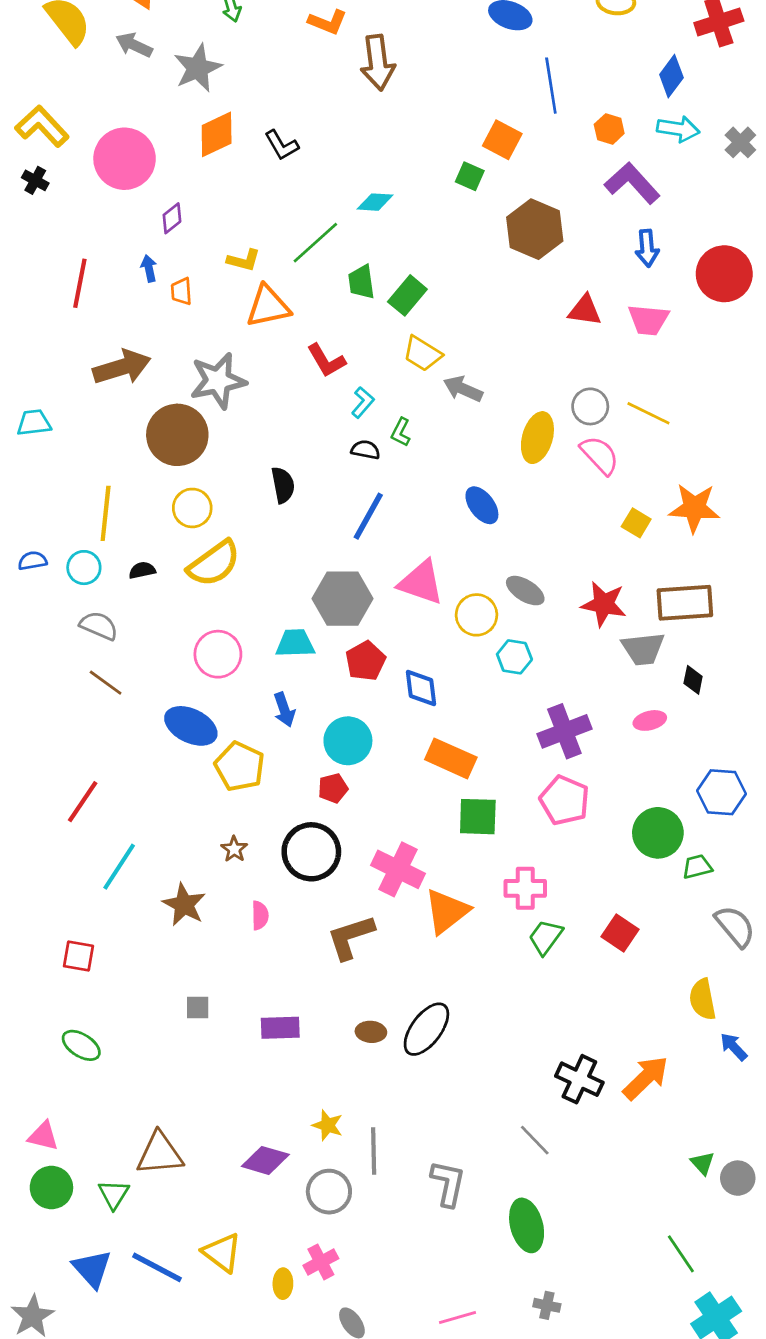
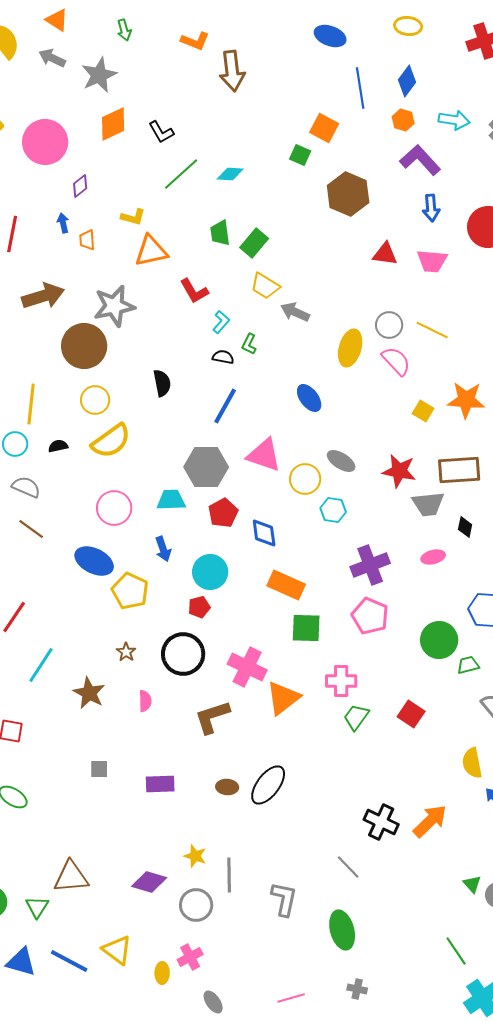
blue diamond: (671, 76) -> (407, 81), moved
green line: (315, 243) -> (181, 174), moved
blue triangle: (92, 1269) -> (21, 962), turned -32

